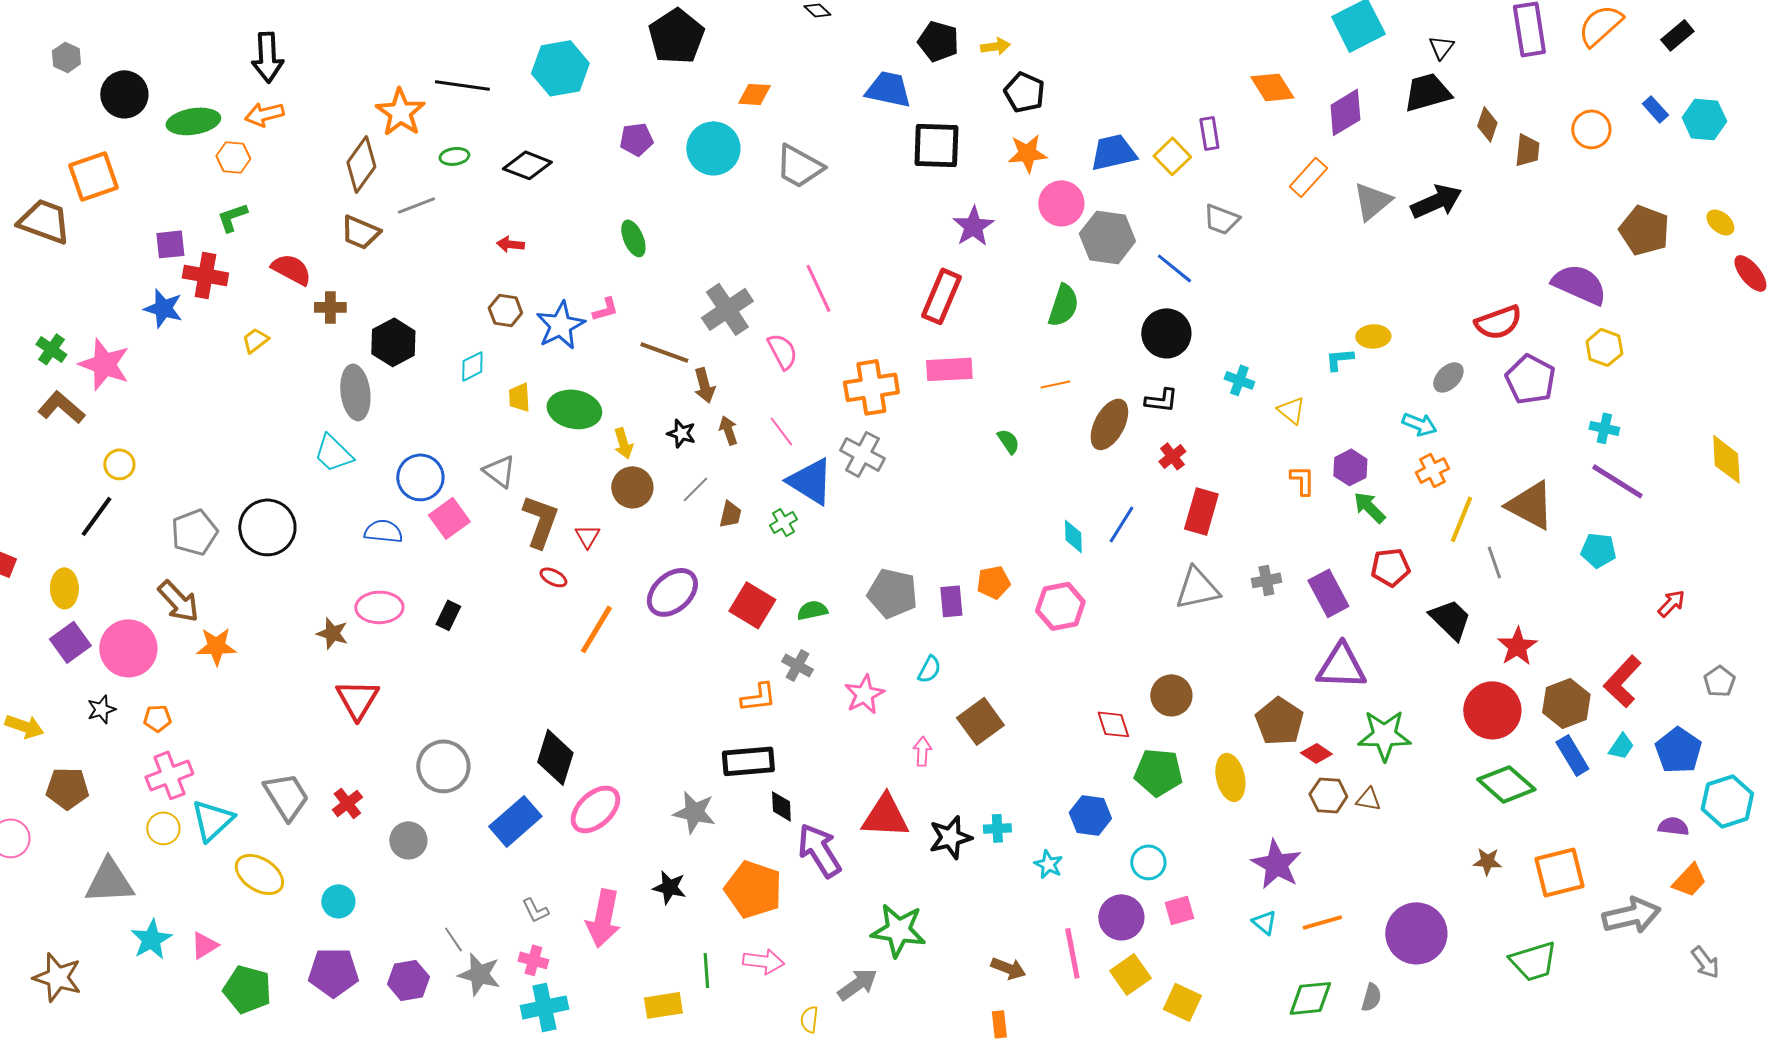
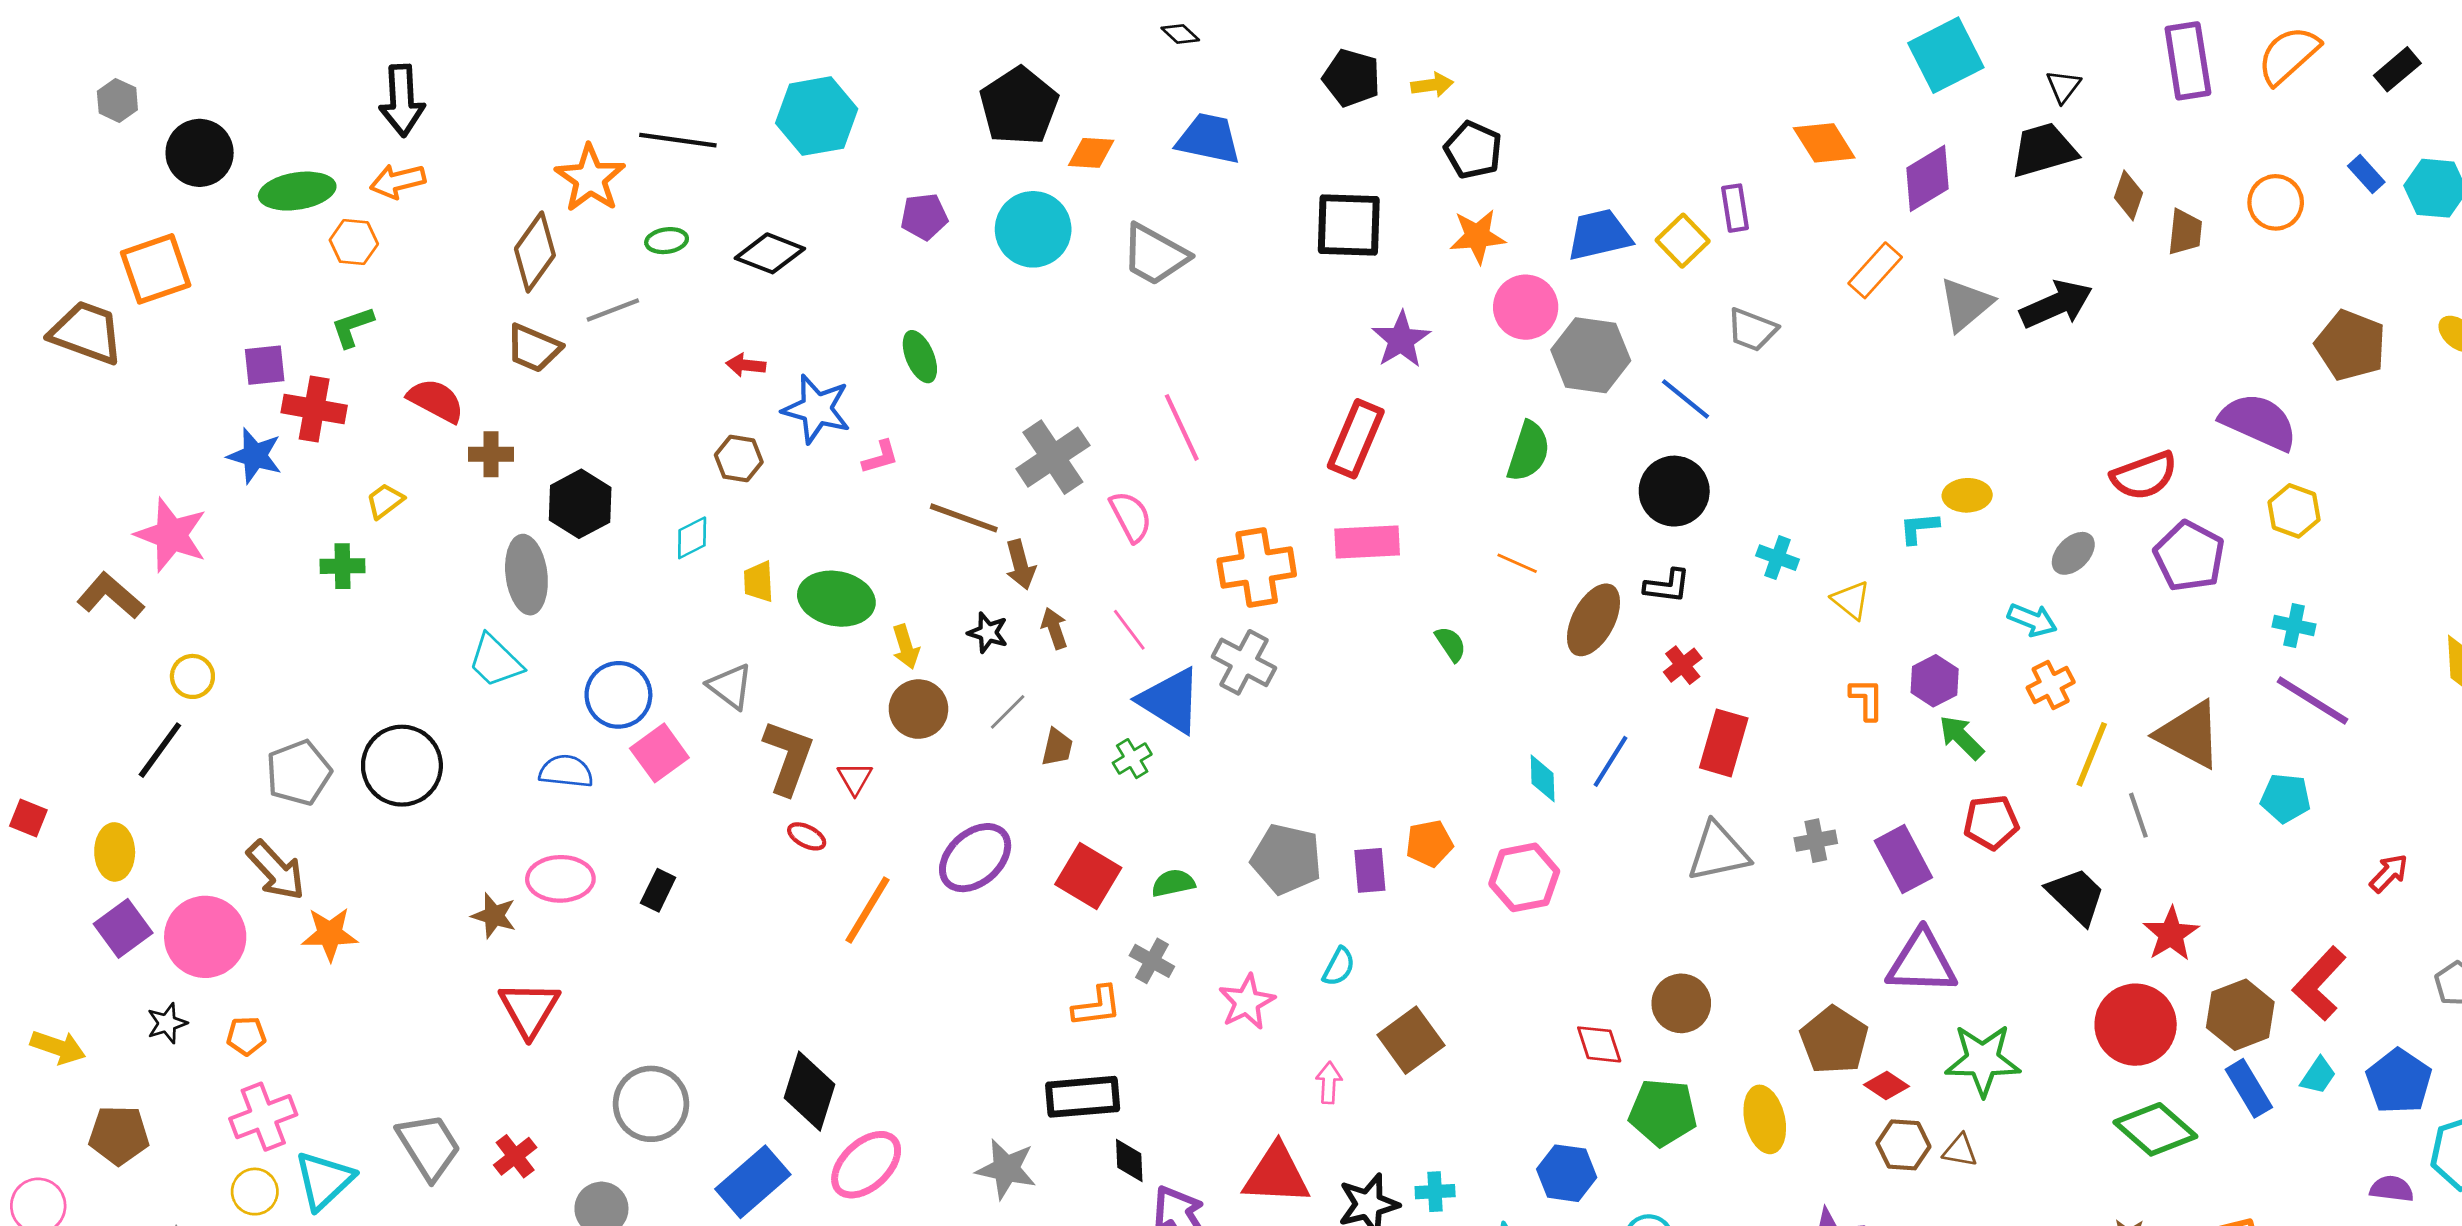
black pentagon: (676, 36) -> (1019, 106), moved
blue trapezoid: (888, 89) -> (1209, 139), moved
blue star: (560, 325) -> (817, 409), moved, turned -30
green cross: (51, 349) -> (342, 566), moved, turned -36
orange line: (1055, 384) -> (1517, 563), turned 36

